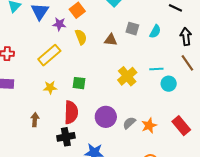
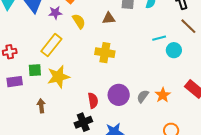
yellow cross: (127, 76) -> (105, 53), moved, turned -30
green square: (79, 83) -> (35, 70), moved
yellow star: (50, 87) -> (58, 77), size x1.6
red semicircle: (71, 112) -> (93, 101), moved, size x0.7
brown arrow: (35, 120) -> (41, 106), moved

